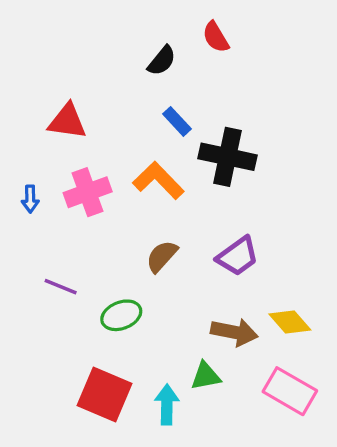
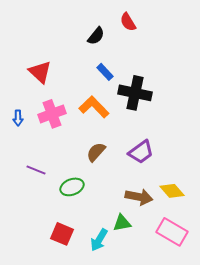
red triangle: (67, 121) -> (40, 72), turned 35
red square: (104, 395) -> (62, 234), size x0.7
cyan arrow: (167, 405) -> (99, 240), turned -150

